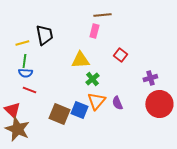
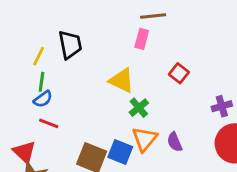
yellow line: (22, 43) -> (39, 56), turned -48
yellow triangle: (80, 60) -> (122, 80), turned 30
blue semicircle: (25, 73) -> (43, 99), turned -40

